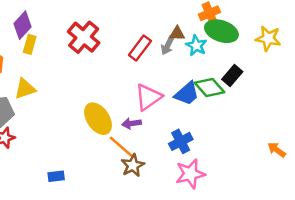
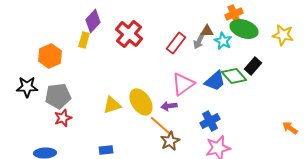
purple diamond: (23, 25) -> (93, 21), moved
yellow triangle: (25, 89) -> (112, 105), moved

